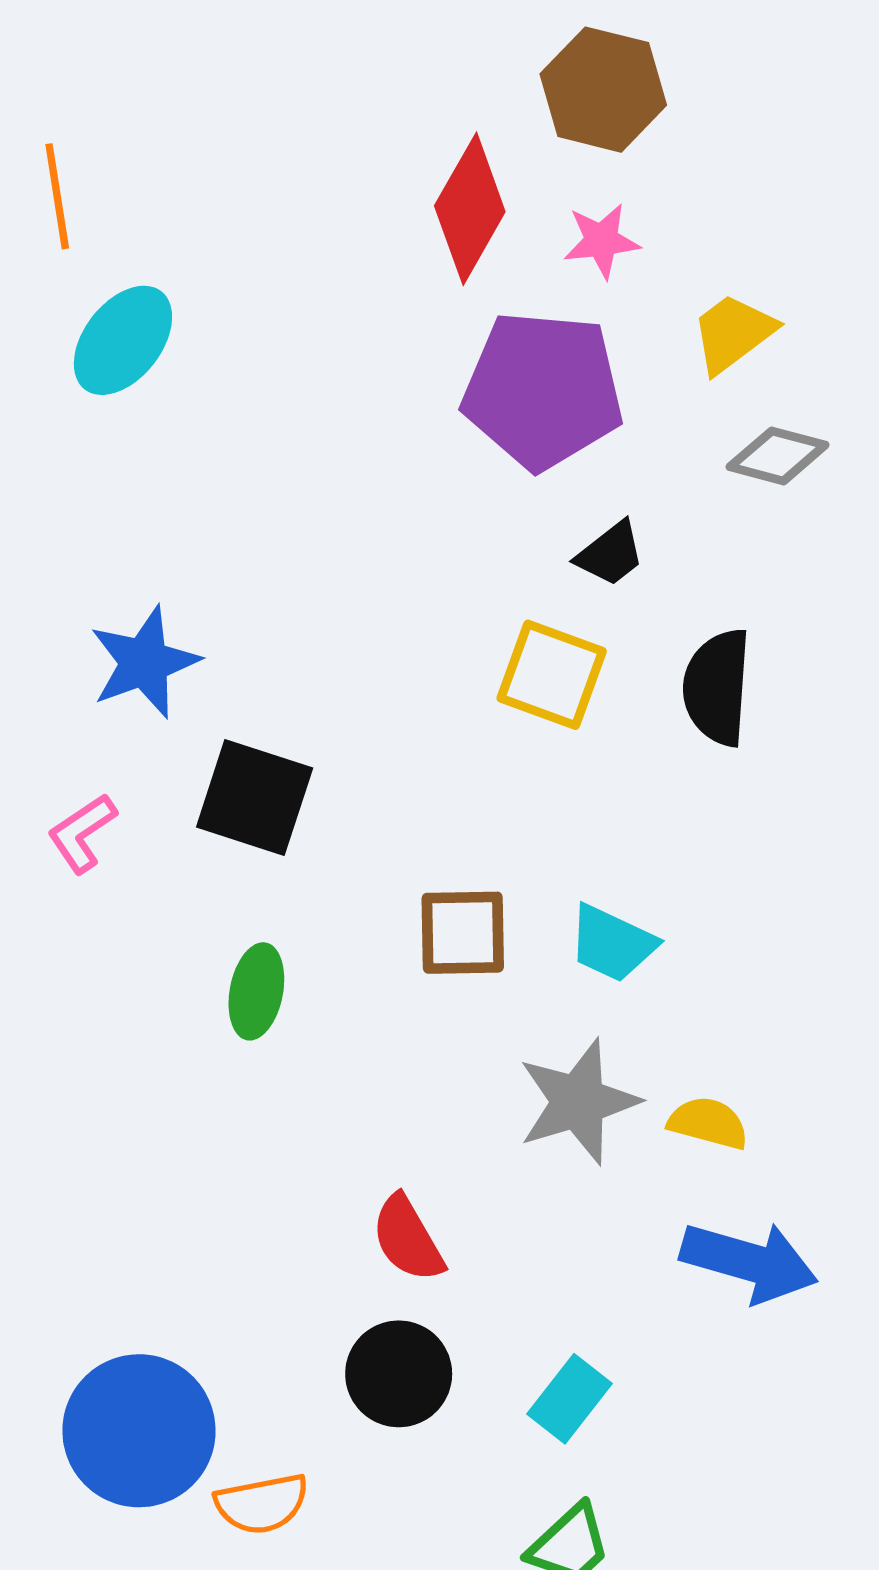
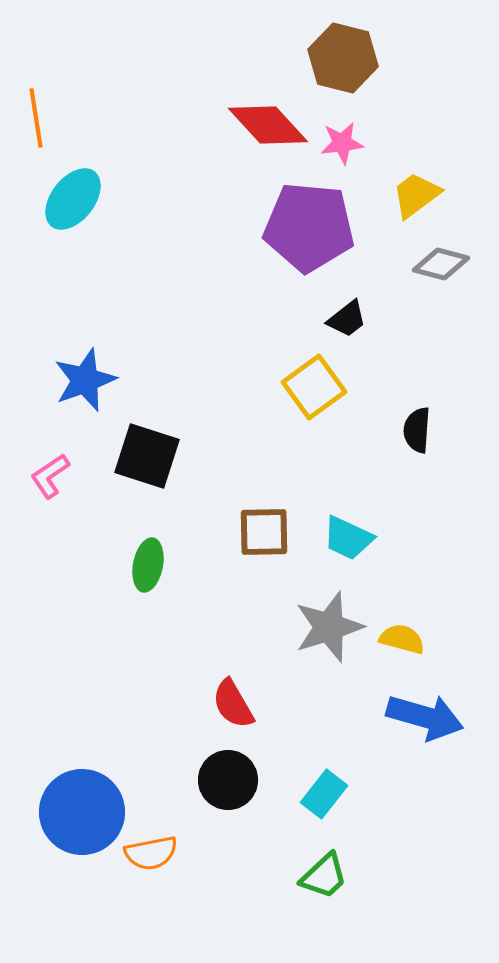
red diamond: (470, 209) -> (268, 125), turned -72
yellow square: (552, 675) -> (314, 387), turned 34
black semicircle: (717, 687) -> (417, 430), moved, size x0.7

